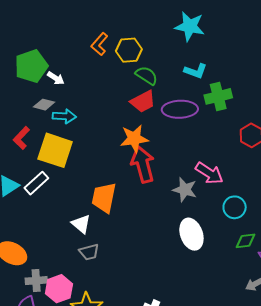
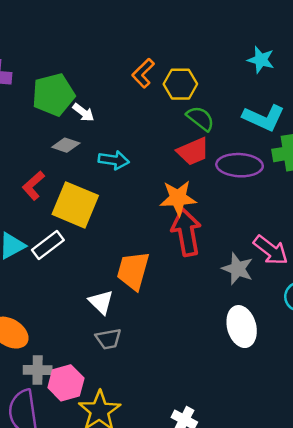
cyan star: (190, 26) -> (261, 60), size x0.7
cyan L-shape: (196, 71) -> (264, 118), size x1.4
cyan arrow: (64, 116) -> (114, 160), moved

